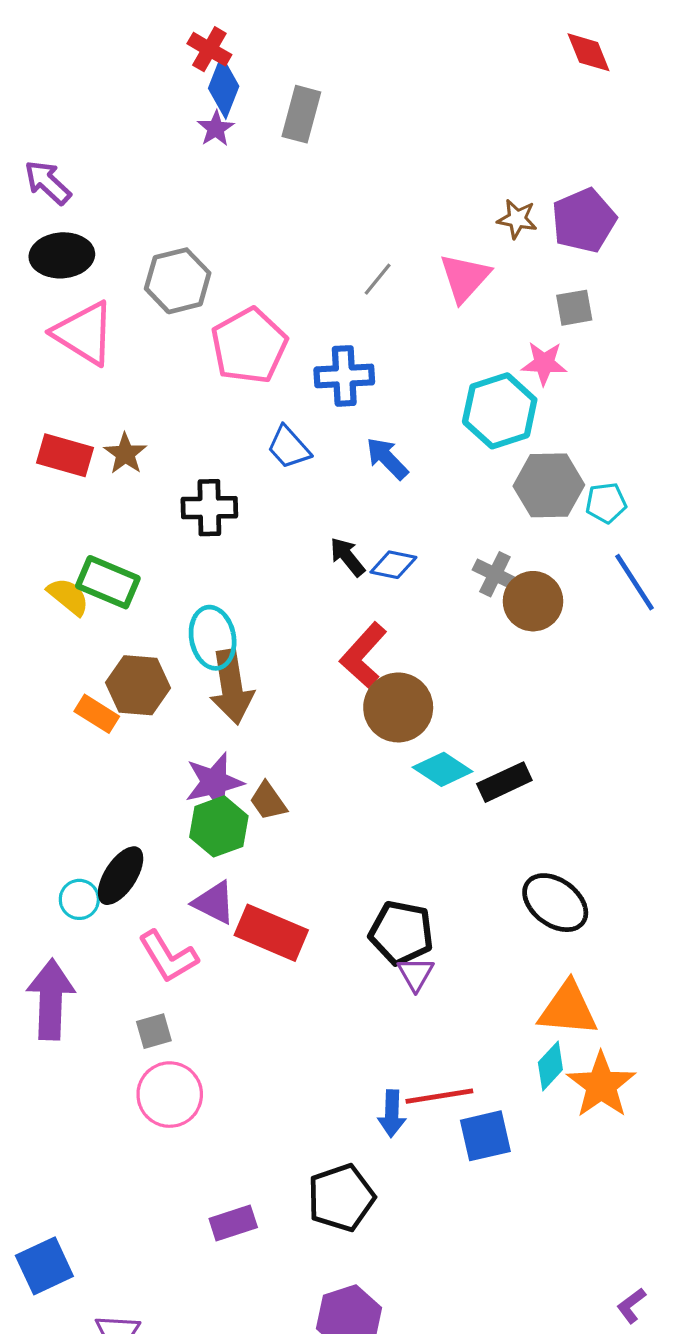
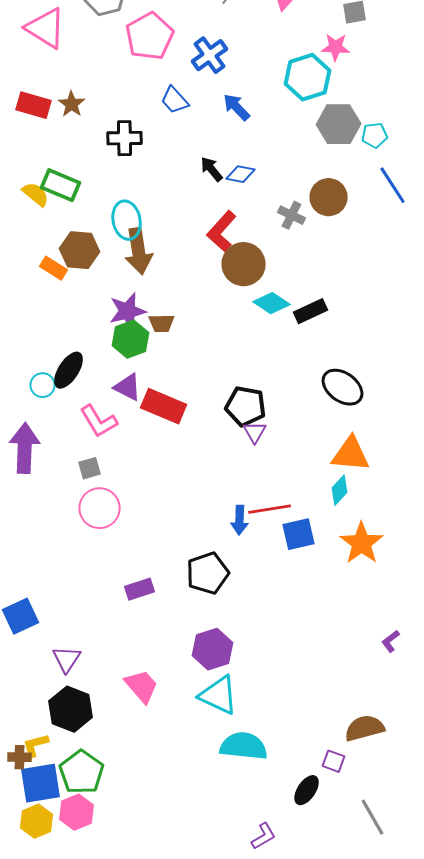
blue cross: (344, 376) -> (210, 55), turned -33
gray cross: (495, 574) -> (292, 215), moved
brown trapezoid: (268, 801) -> (162, 323), turned -56
orange star: (601, 1085) -> (362, 543), moved

